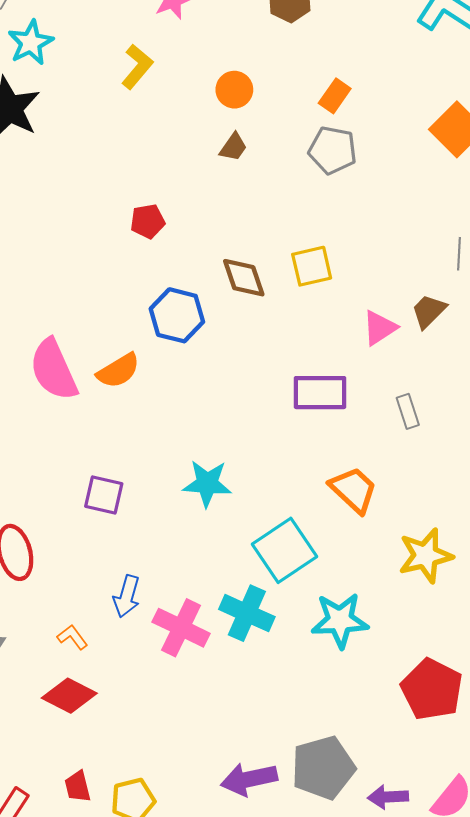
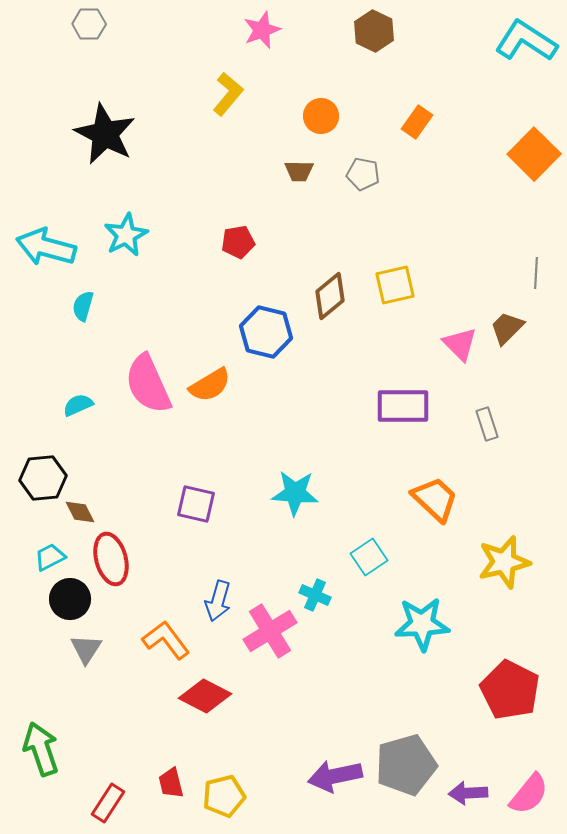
cyan star: (31, 43) -> (126, 235), moved
brown trapezoid: (233, 147) -> (299, 171), moved, turned 56
gray pentagon: (333, 150) -> (363, 174), moved, size x0.7
brown diamond: (244, 278) -> (330, 296), turned 69
pink triangle: (380, 328) -> (460, 344), turned -42
cyan square: (284, 550) -> (369, 557), size x0.6
cyan cross: (247, 613) -> (315, 595), moved, size x0.6
pink cross: (181, 628) -> (270, 631), turned 32
orange L-shape: (72, 637) -> (166, 640), size x1.6
red diamond: (69, 696) -> (205, 696), moved

